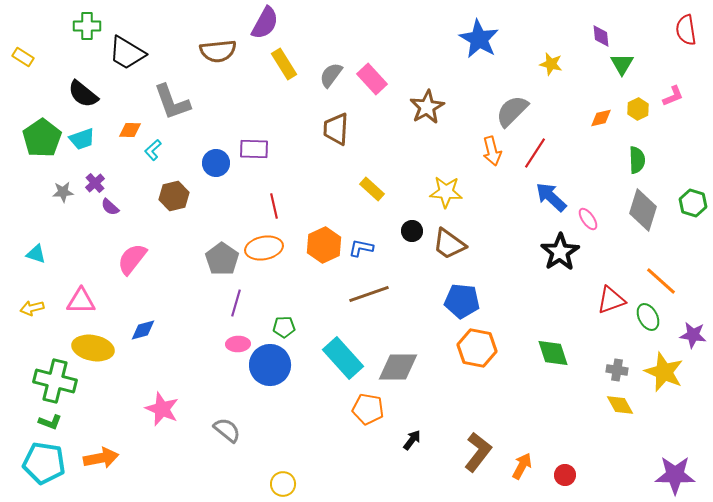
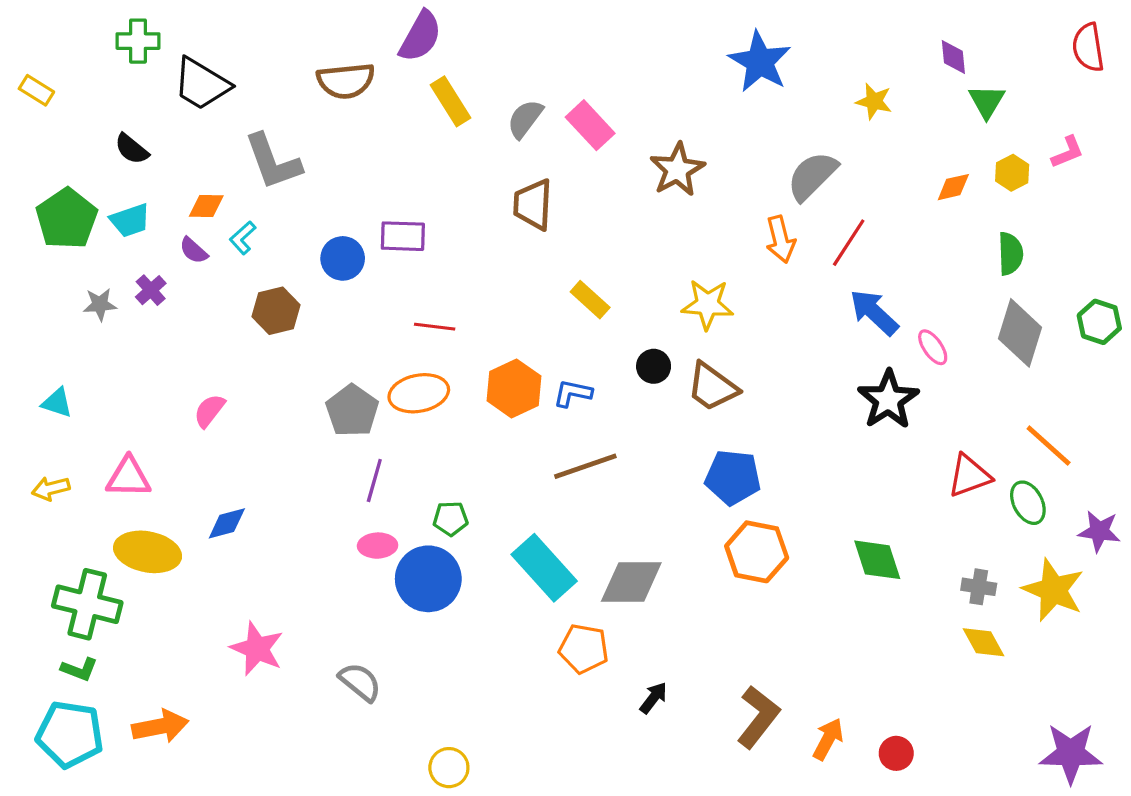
black semicircle: (83, 94) -> (132, 149), size x0.7
red line: (274, 206) -> (435, 327), turned -70
purple semicircle: (110, 207) -> (194, 250), moved
pink semicircle: (132, 259) -> (209, 411), size x0.7

